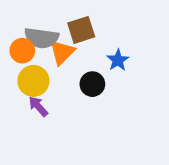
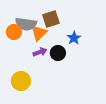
yellow circle: (33, 81) -> (21, 81), moved
purple arrow: (38, 106) -> (40, 52), moved, turned 112

